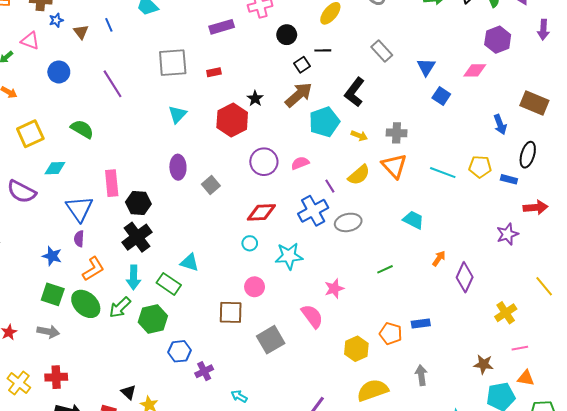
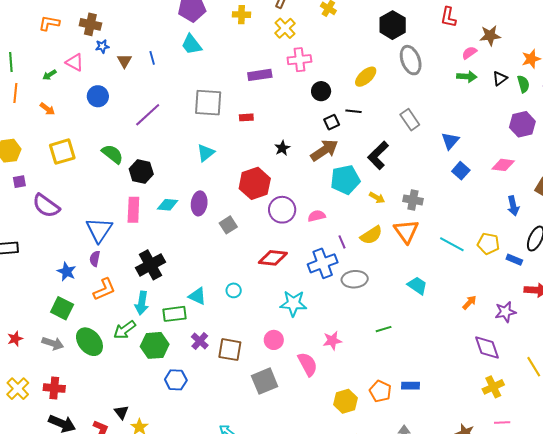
pink diamond: (475, 70) -> (503, 165), moved
purple line: (113, 84) -> (148, 115), turned 72
red hexagon: (232, 120) -> (255, 183), moved
cyan diamond: (55, 168) -> (168, 205), moved
black hexagon: (138, 203) -> (141, 171), moved
cyan circle: (250, 243) -> (234, 290), moved
orange arrow: (439, 258) -> (469, 302), moved
purple diamond: (465, 277) -> (487, 348), moved, turned -52
green rectangle: (169, 284) -> (175, 314), turned -50
pink circle: (255, 287) -> (274, 340), moved
green ellipse: (86, 304) -> (89, 342), moved
purple cross: (204, 371) -> (200, 341), moved, turned -30

